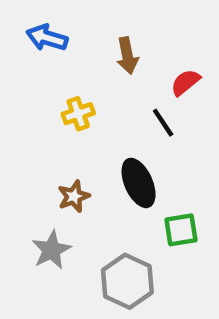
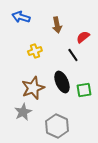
brown star: (74, 196) -> (33, 88), size x1.6
green square: (181, 230) -> (84, 90), moved

